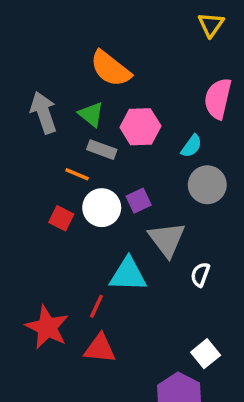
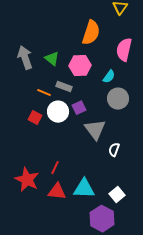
orange semicircle: (110, 69) -> (91, 33), moved, turned -110
gray rectangle: (102, 150) -> (64, 87), moved
cyan triangle: (128, 275) -> (84, 189), moved

